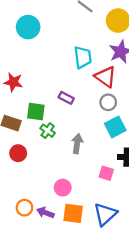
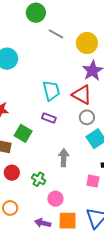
cyan trapezoid: (83, 57) -> (51, 91), moved
green square: (36, 112) -> (23, 133), turned 30
green cross: (48, 131) -> (39, 179), moved
orange circle: (24, 208) -> (10, 208), moved

